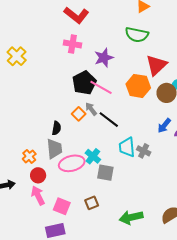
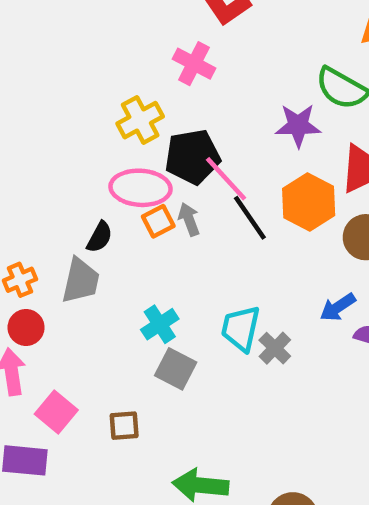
yellow cross: (17, 56) -> (140, 120), moved
purple star: (104, 58) -> (298, 125), moved
black line: (109, 120) -> (250, 218), moved
pink ellipse: (72, 163) -> (140, 188), moved

